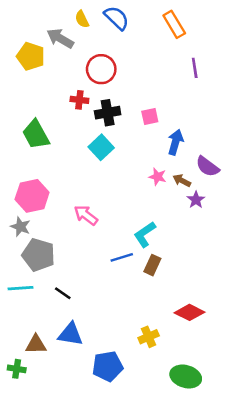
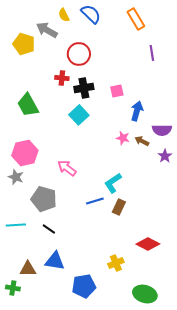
purple semicircle: (207, 166) -> (162, 130), turned -36
purple star: (196, 200) -> (165, 156), moved
gray pentagon: (38, 255) -> (44, 199), moved

